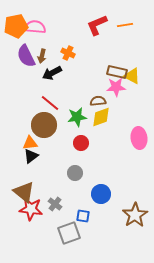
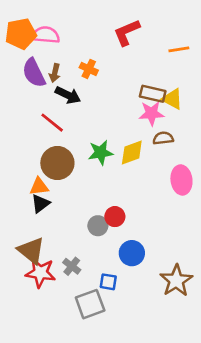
orange line: (125, 25) -> (179, 49), moved
black arrow: (52, 73) -> (68, 95), turned -126
brown semicircle: (98, 101) -> (163, 138), moved
red line: (50, 103) -> (52, 123), moved
red circle: (81, 143) -> (115, 217), moved

